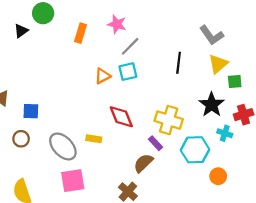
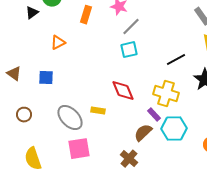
black line: (179, 63) -> (176, 60), moved, turned 54
orange triangle: (103, 76) -> (58, 43), moved
blue square: (31, 111) -> (46, 78), moved
brown circle: (21, 139) -> (24, 115), moved
cyan hexagon: (195, 150) -> (174, 129), moved

